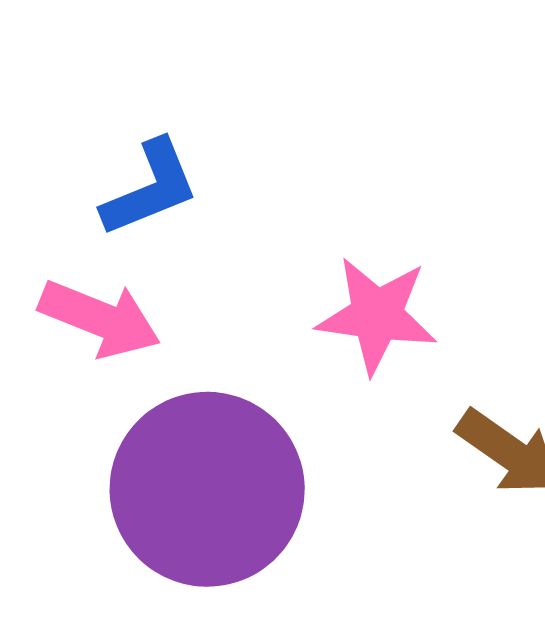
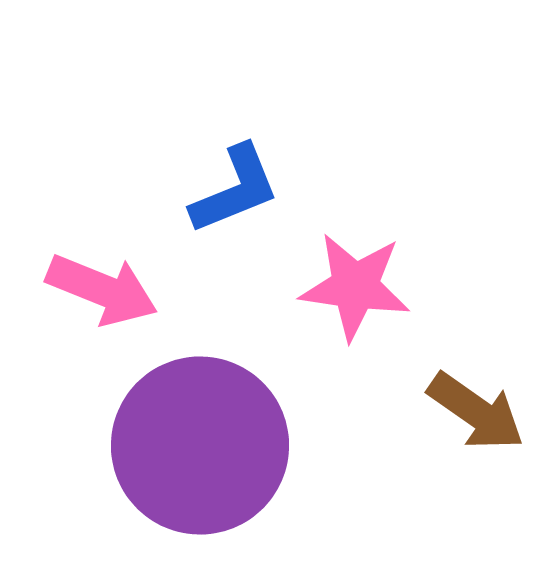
blue L-shape: (150, 188) -> (235, 190), moved

